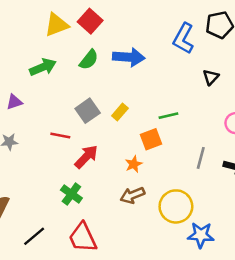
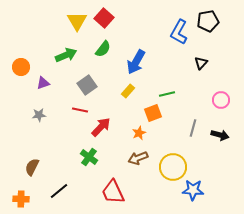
yellow triangle: (57, 25) -> (77, 21), turned -40
blue arrow: (129, 57) -> (136, 62), moved, turned 115
gray square: (88, 111) -> (87, 85), moved
red trapezoid: (83, 238) -> (113, 192), moved

